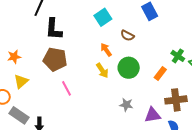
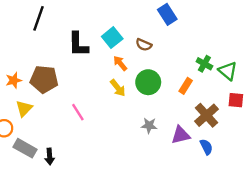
cyan square: (103, 17) -> (112, 38), moved
black L-shape: (54, 29) -> (78, 44), moved
brown pentagon: (55, 59) -> (44, 79), moved
brown cross: (176, 100) -> (207, 115), turned -30

